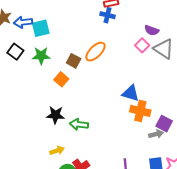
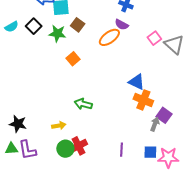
purple semicircle: (152, 30) -> (122, 25), moved
brown square: (74, 61) -> (78, 25), moved
black star: (55, 115) -> (18, 124), moved
gray arrow: (156, 134) -> (155, 124), turned -64

